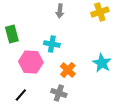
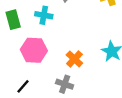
cyan cross: (52, 44) -> (44, 15), moved

